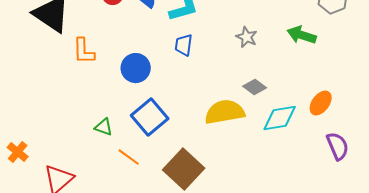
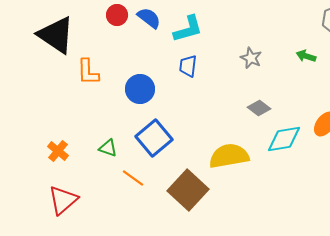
green arrow: (302, 35) -> (306, 56), size x0.7
yellow semicircle: (225, 112) -> (229, 156), moved
orange cross: (18, 152) -> (58, 151), moved

